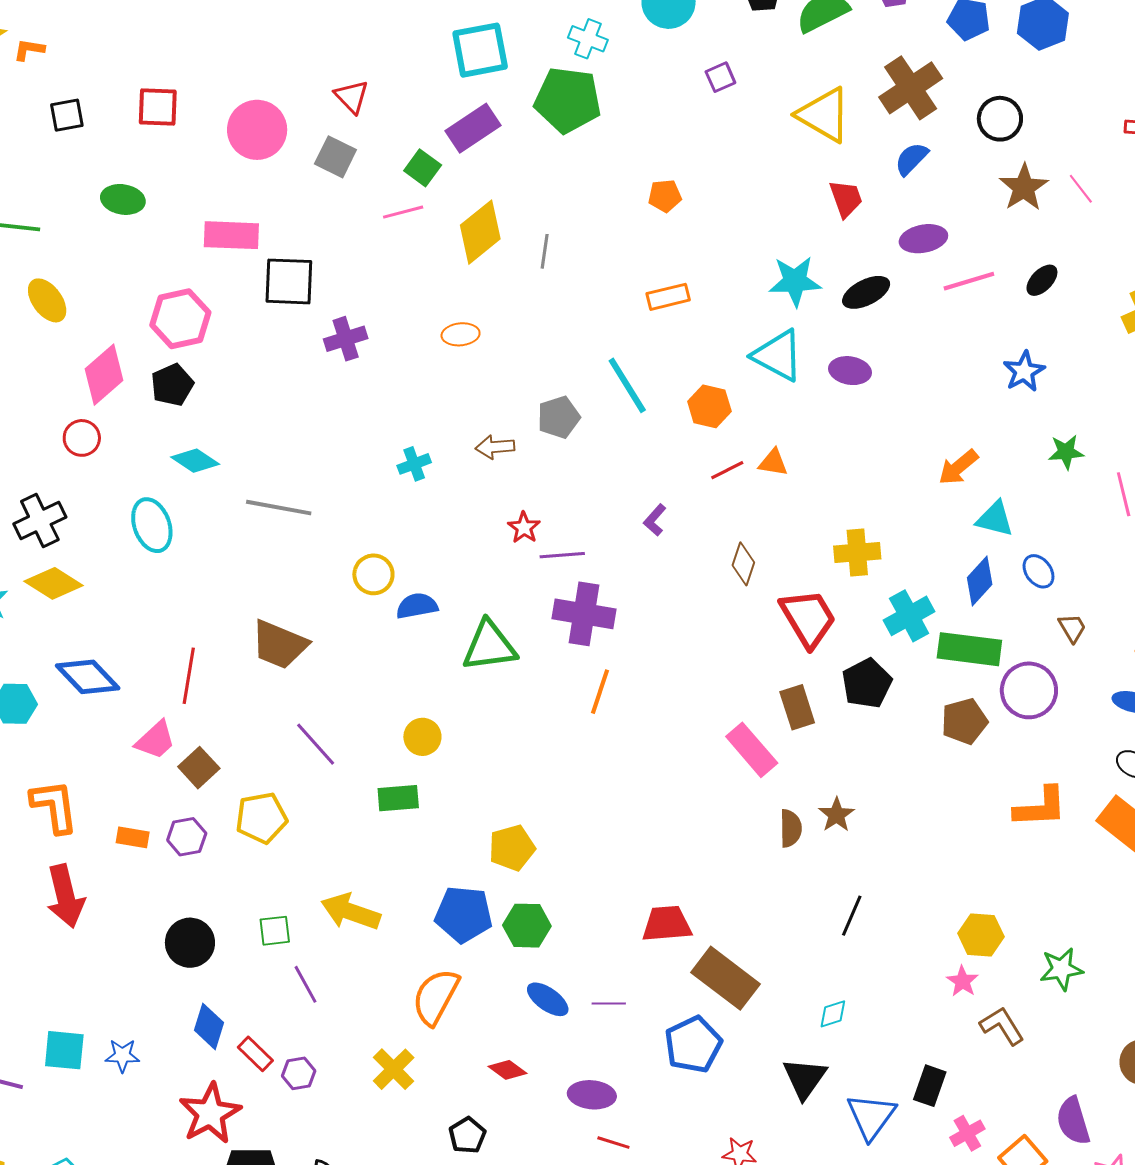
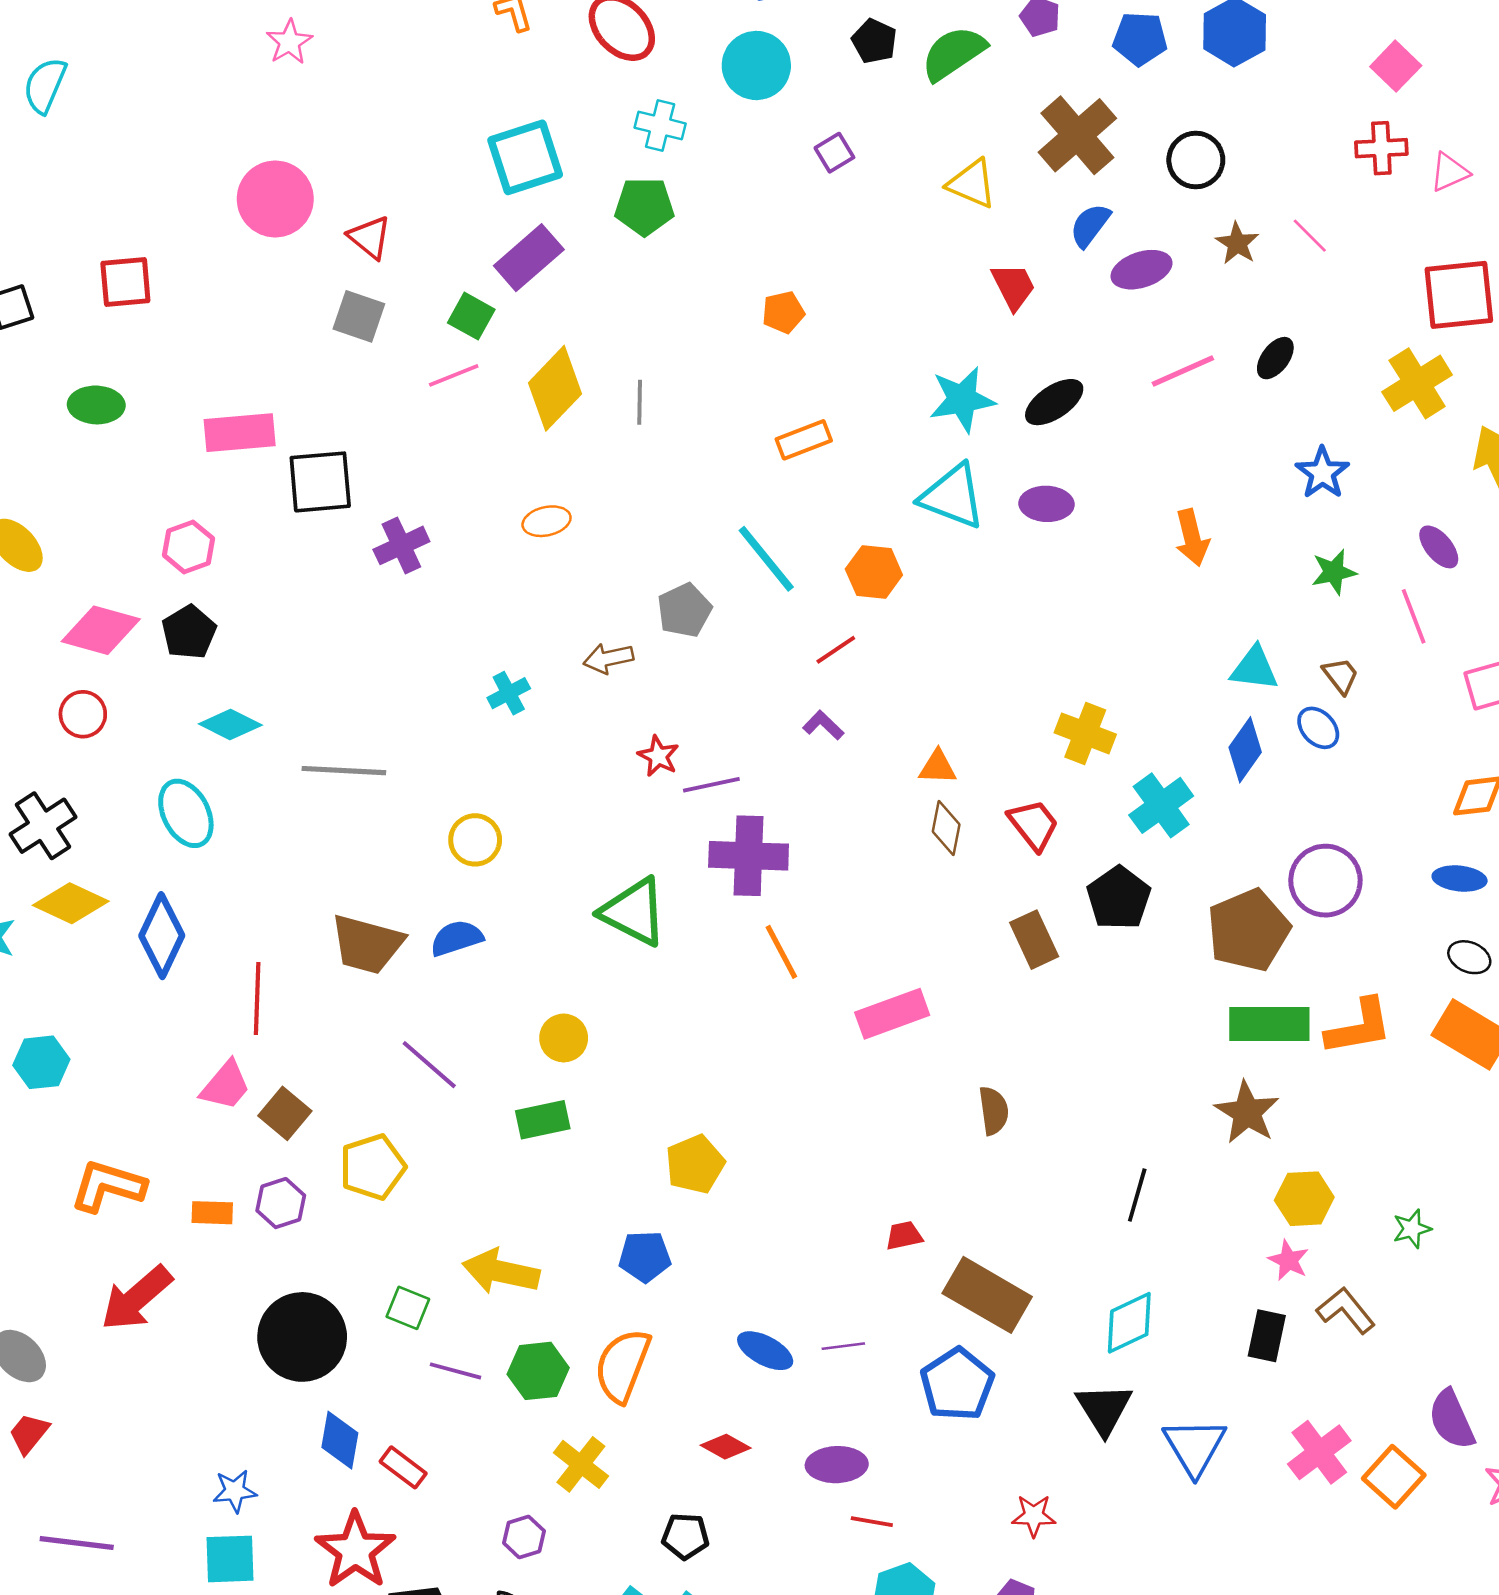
green pentagon: (568, 100) -> (644, 207), size x0.7
yellow triangle: (824, 115) -> (972, 184), size x0.7
pink circle: (257, 130) -> (275, 199), moved
brown star: (1024, 187) -> (1237, 243), size x0.7
purple ellipse: (923, 239) -> (1141, 270), moved
pink hexagon: (180, 319) -> (189, 547), size x0.7
blue star: (1024, 371) -> (1322, 473), moved
pink diamond: (104, 375) -> (101, 630), turned 64
orange triangle: (773, 463) -> (938, 767), moved
orange arrow: (958, 467) -> (1192, 538), moved, turned -57
red line: (727, 470) -> (836, 650), moved
purple L-shape: (655, 520) -> (823, 725), turned 100
yellow cross: (857, 553) -> (1085, 733), turned 33
brown diamond: (743, 564) -> (946, 828), moved
blue semicircle: (417, 606) -> (457, 938), moved
red trapezoid: (808, 618) -> (1033, 825), size x0.7
brown trapezoid: (1072, 628) -> (1341, 676), moved
green triangle: (489, 646) -> (634, 912), turned 42
green rectangle: (969, 649) -> (1269, 1024), moved
blue diamond: (88, 677) -> (162, 936), moved, turned 76
orange line: (600, 692) -> (781, 952), turned -39
brown pentagon: (964, 721) -> (1248, 930), size x1.4
pink rectangle: (752, 750) -> (892, 1014), moved, turned -62
orange L-shape: (54, 806) -> (108, 1186), turned -58
brown star: (836, 815) -> (1247, 1112), moved, size x1.4
brown semicircle: (791, 828) -> (994, 1111), moved
red arrow: (65, 896) -> (137, 1298), turned 70
blue pentagon: (464, 914) -> (645, 1257), size x0.7
red trapezoid: (667, 924) -> (904, 1236), size x0.6
green hexagon: (527, 926) -> (538, 1371), moved
green square: (275, 931) -> (408, 1308), turned 36
black circle: (190, 943) -> (302, 1337), size x1.4
green star: (1061, 969) -> (1412, 1229), size x0.7
purple line: (305, 984) -> (455, 1371), turned -39
cyan diamond: (833, 1014) -> (1129, 1323), size x1.6
cyan square: (64, 1050) -> (230, 1559), moved
purple hexagon: (299, 1073) -> (524, 1537), moved
black rectangle: (930, 1086) -> (1267, 1336), moved
pink cross: (967, 1133) -> (1319, 1452), size x1.4
black pentagon: (467, 1135) -> (685, 1536), turned -30

